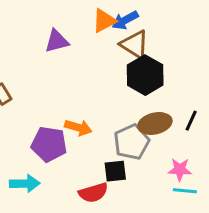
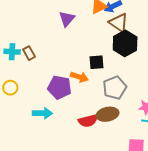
purple triangle: (57, 41) -> (67, 19), turned -36
brown ellipse: (155, 123) -> (108, 114), moved
black square: (115, 171) -> (97, 62), moved

